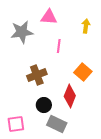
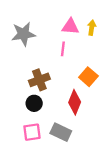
pink triangle: (49, 17) -> (70, 27), moved
black circle: (44, 105) -> (34, 103), moved
pink square: (16, 124) -> (32, 132), moved

